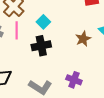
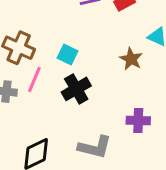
pink line: (17, 30) -> (34, 79), turned 42

